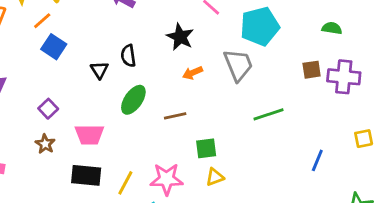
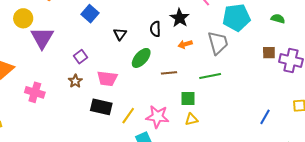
green semicircle: (332, 28) -> (278, 19), moved
black semicircle: (128, 56) -> (155, 29), moved
green line: (269, 114) -> (210, 76), moved

